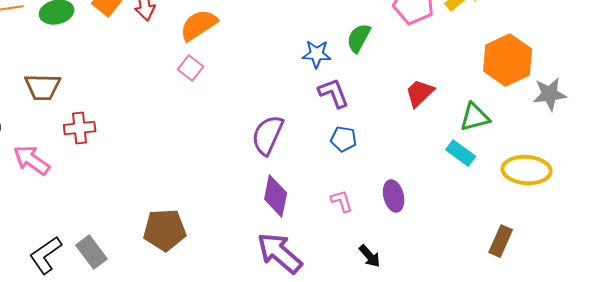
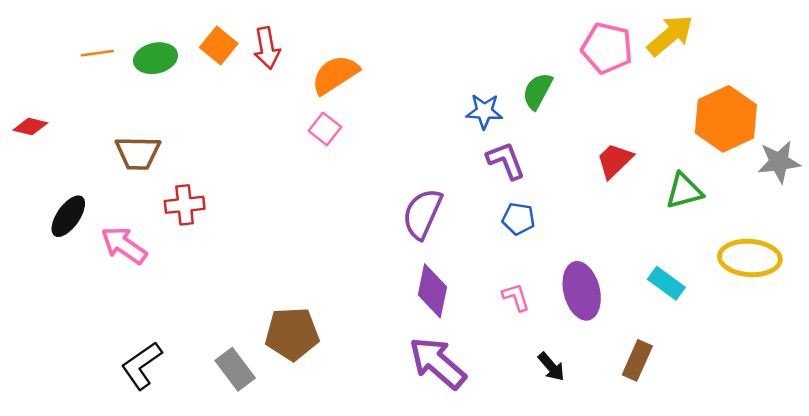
cyan rectangle: (461, 153) -> (666, 283), moved
purple ellipse: (394, 196) -> (582, 291), size x1.4
brown rectangle: (501, 241) -> (637, 360), moved
gray rectangle: (92, 252) -> (235, 369), moved

